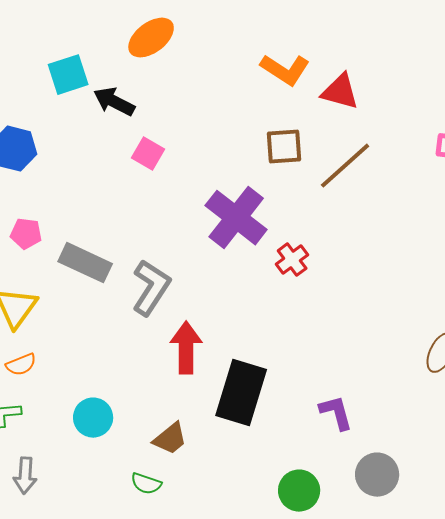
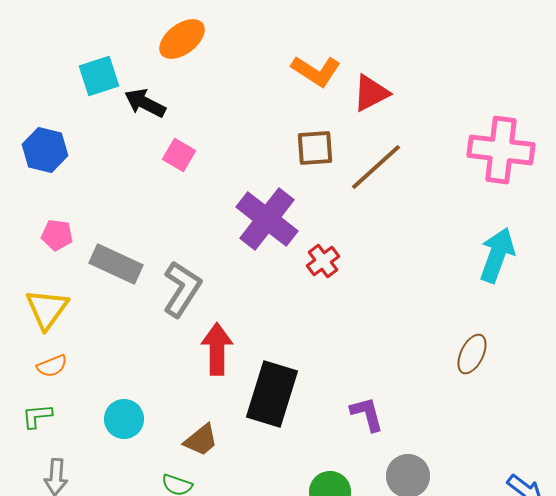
red triangle: (340, 92) -> (371, 93), turned -42

